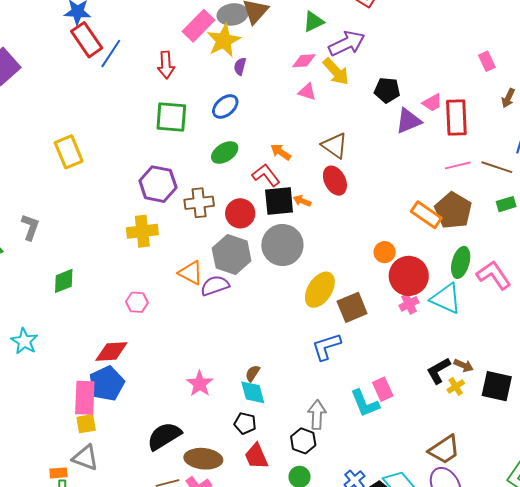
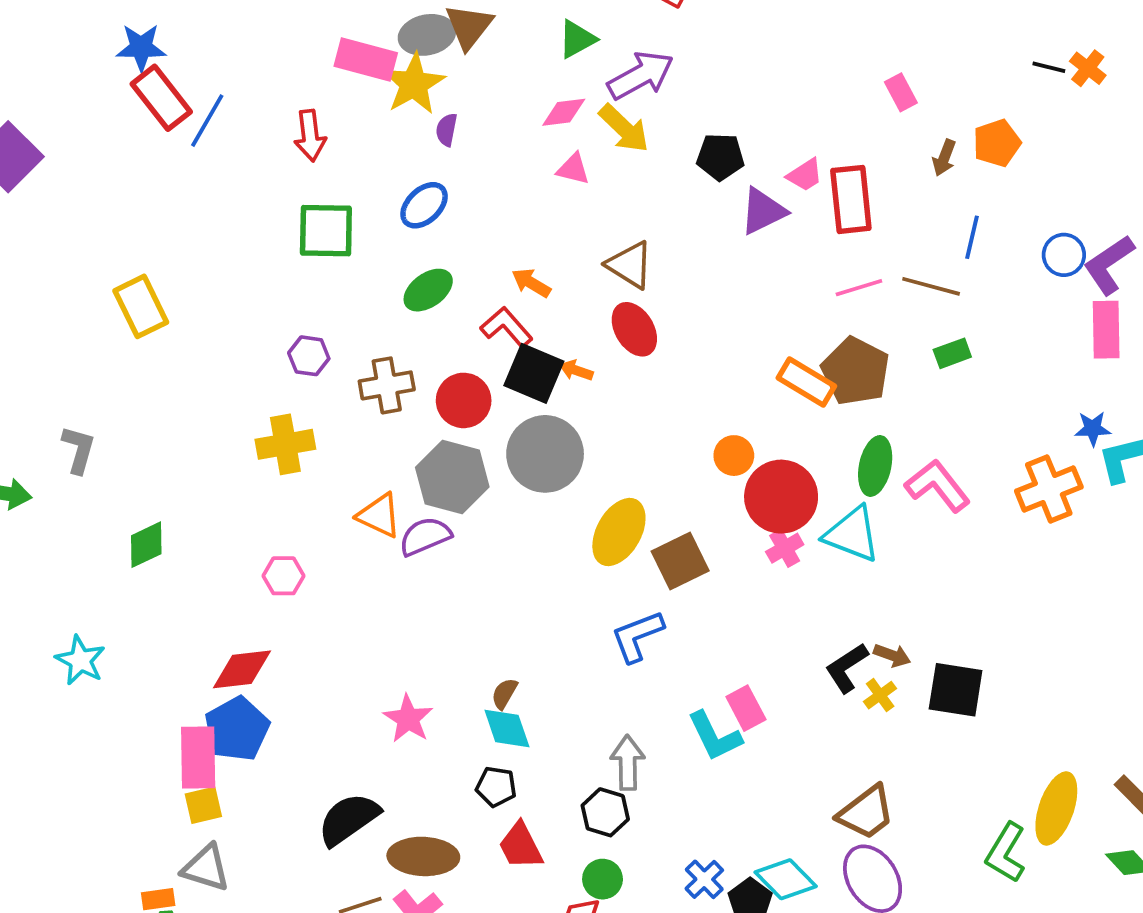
pink rectangle: (199, 26) -> (366, 60), turned 64
purple hexagon: (158, 184) -> (309, 356), size x0.6
black square: (279, 201) -> (534, 373), turned 32

